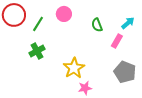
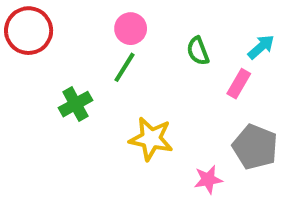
green line: (38, 24) -> (124, 67), moved
yellow star: (74, 68) -> (151, 139), turned -30
pink star: (85, 88) -> (208, 180), moved

